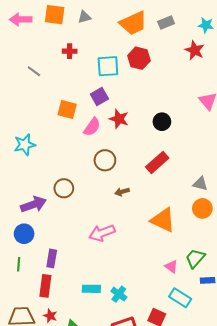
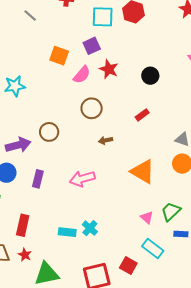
red rectangle: (157, 162) -> (142, 115), size x0.6
purple rectangle: (52, 258) -> (38, 179), moved
cyan cross: (119, 294) -> (90, 228), moved

